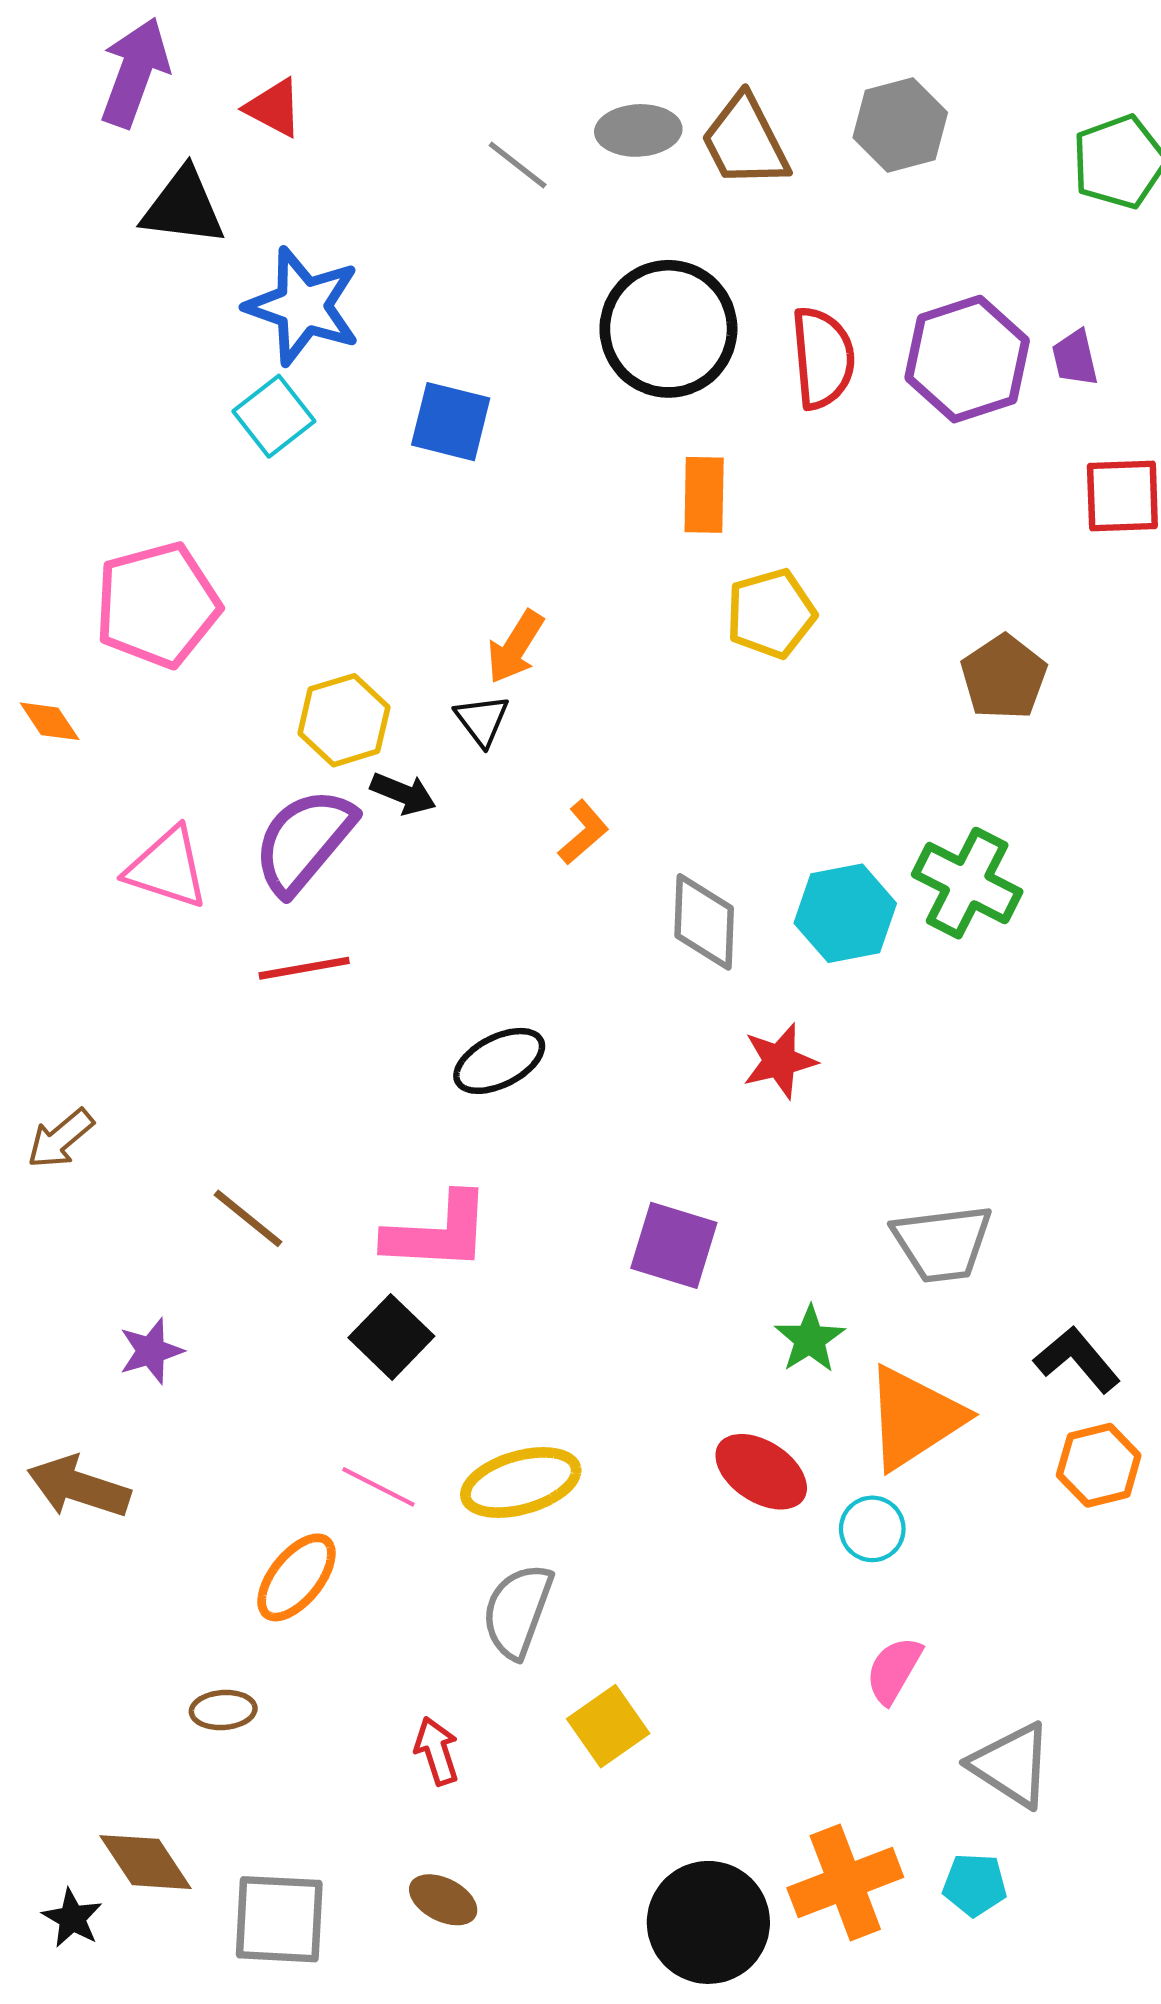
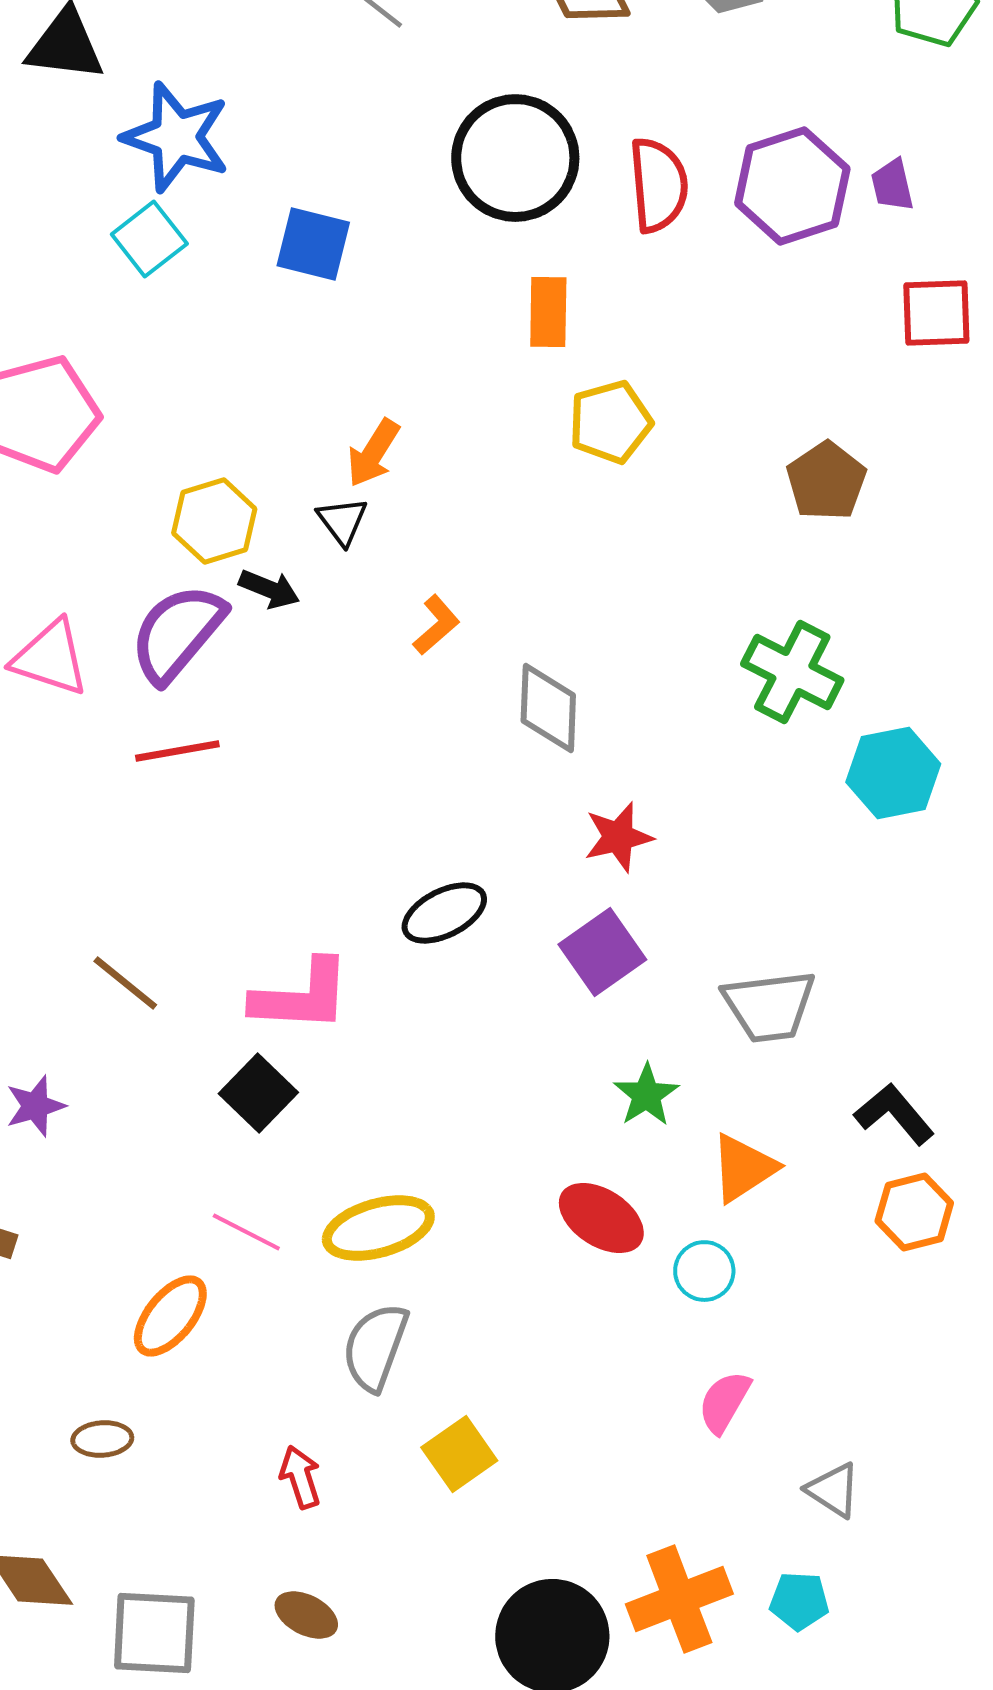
cyan hexagon: (845, 913) -> (893, 773), moved
black ellipse: (499, 1061) -> (444, 913), moved
purple square: (674, 1245) -> (602, 952), moved, turned 38
orange triangle: (914, 1418) -> (743, 1168), size x0.7
gray triangle: (1011, 1765) -> (833, 1490), size x0.7

